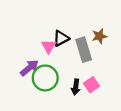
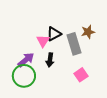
green circle: (45, 78) -> (24, 76), moved
black arrow: (76, 87) -> (50, 60), moved

